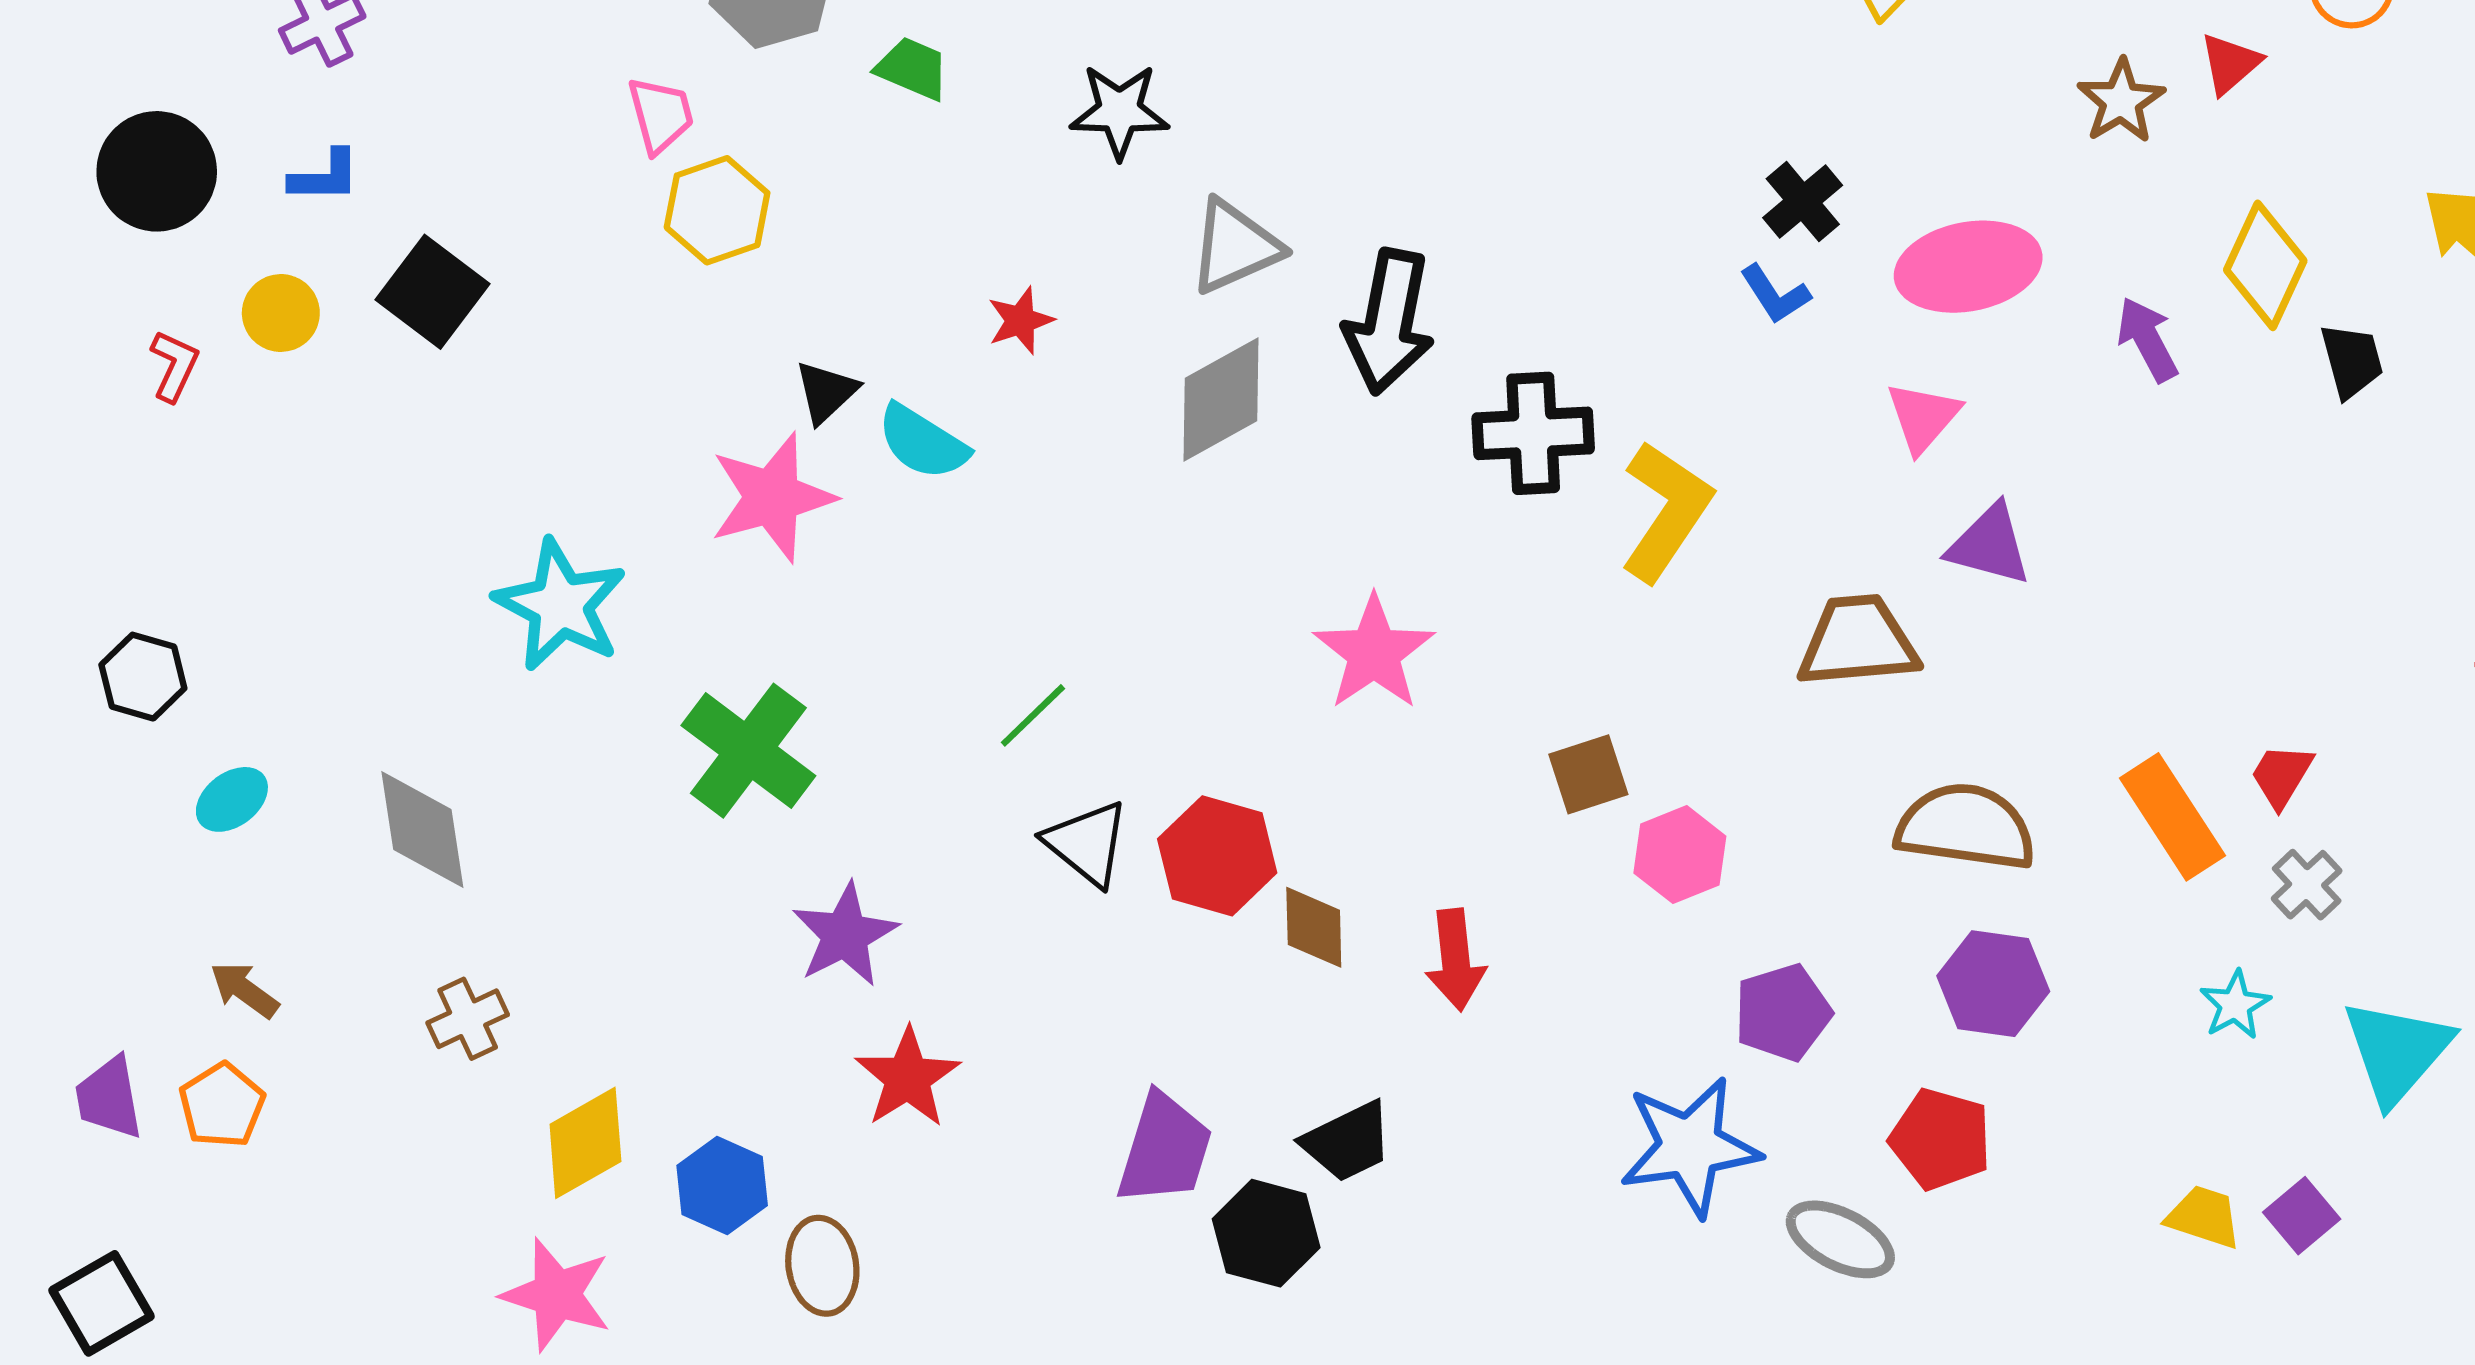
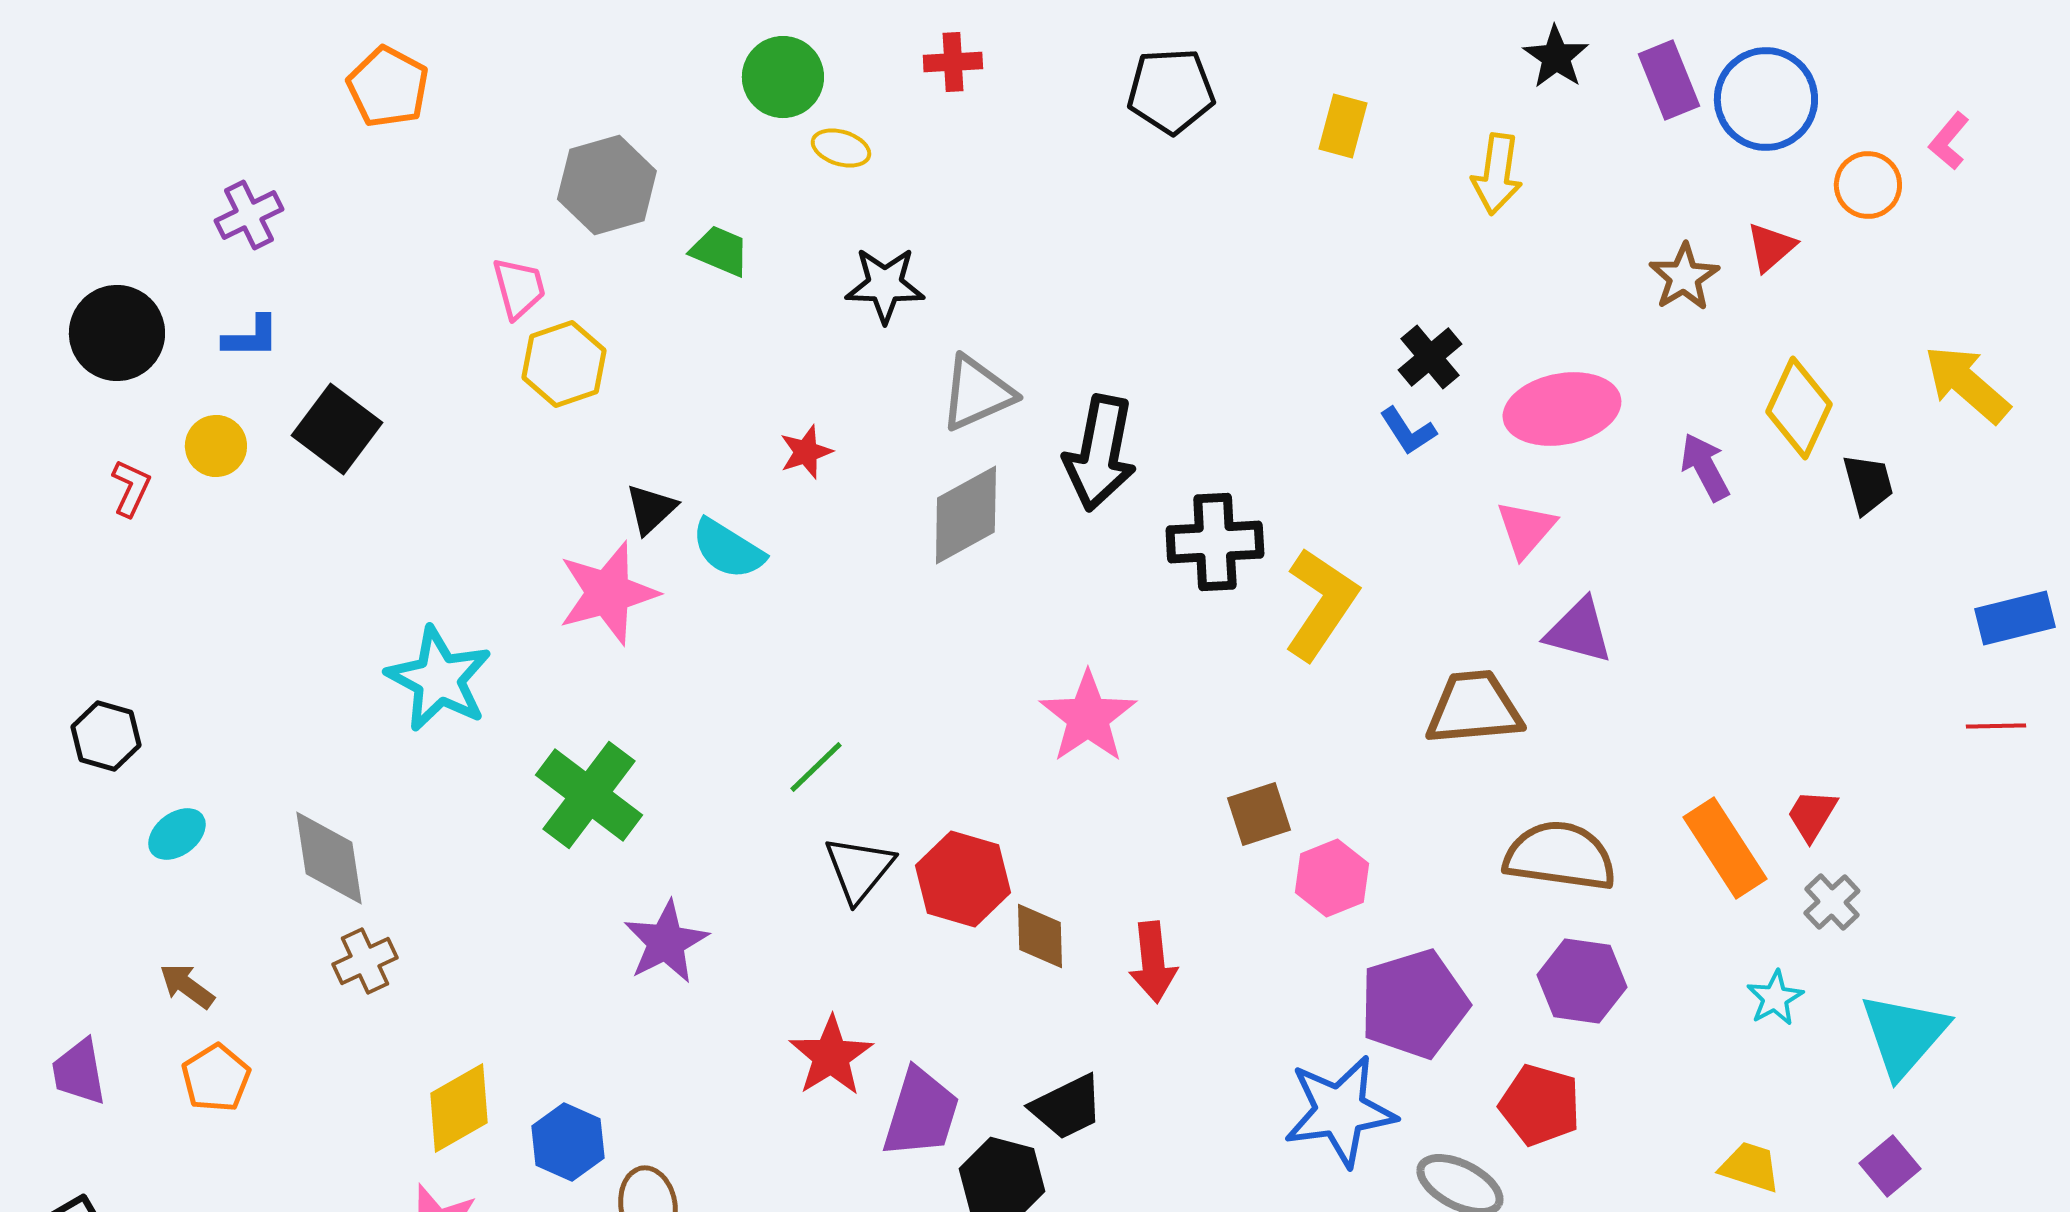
black triangle: (1087, 843) -> (859, 869), turned 30
purple pentagon: (1783, 1013) -> (1414, 1004), size x1.4
brown cross: (468, 1019) -> (365, 961), moved
red star: (908, 1078) -> (831, 1056), moved
orange pentagon: (222, 1105) -> (216, 1078), moved
purple square: (2302, 1216) -> (1890, 1166), moved

